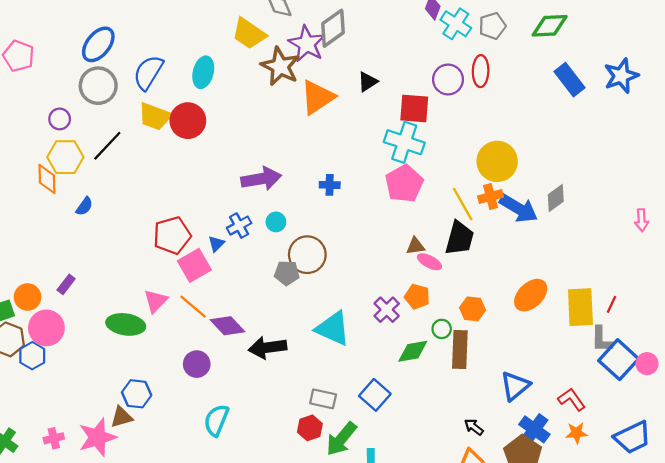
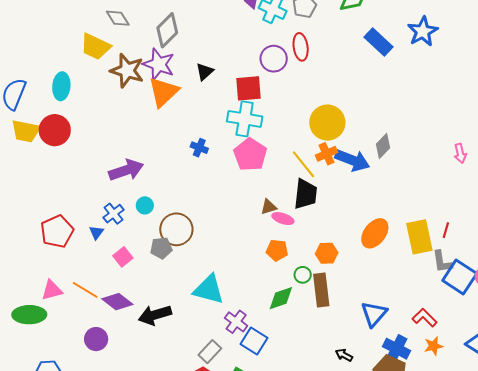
purple star: (307, 44) -> (159, 64), moved
blue cross: (330, 185) -> (199, 148), moved, turned 30
pink square: (194, 265) -> (123, 257), moved, size x0.7
pink triangle: (156, 301) -> (52, 290), turned 40
purple cross: (387, 310) -> (236, 322), moved
gray rectangle: (323, 399) -> (210, 352), turned -50

